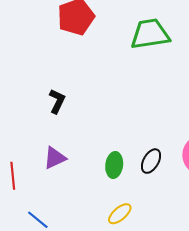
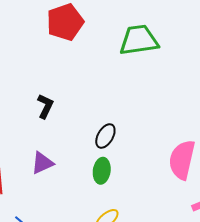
black ellipse: (151, 161) -> (105, 136), moved

